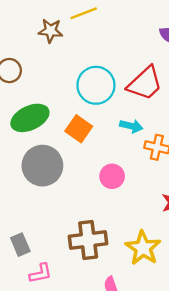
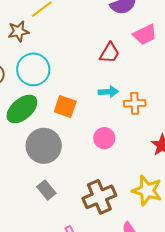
red trapezoid: (145, 83) -> (110, 53), size x0.7
cyan circle: (96, 85) -> (33, 69), moved
gray rectangle: (20, 245) -> (46, 190), moved

